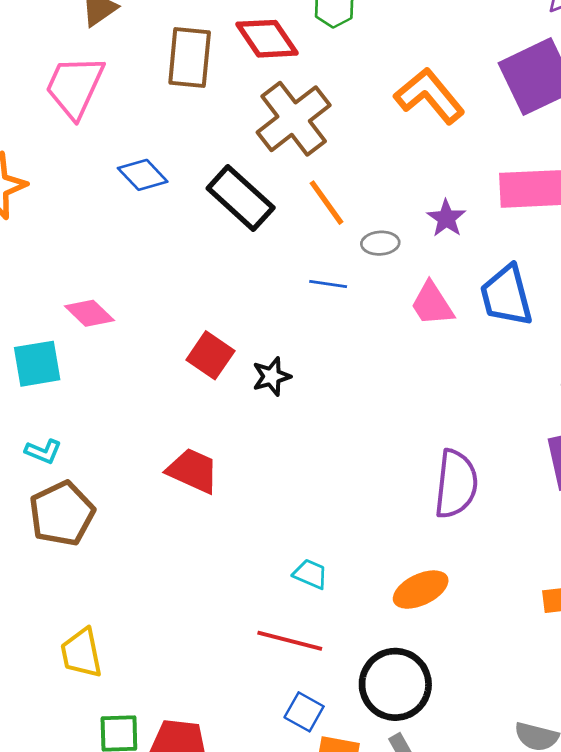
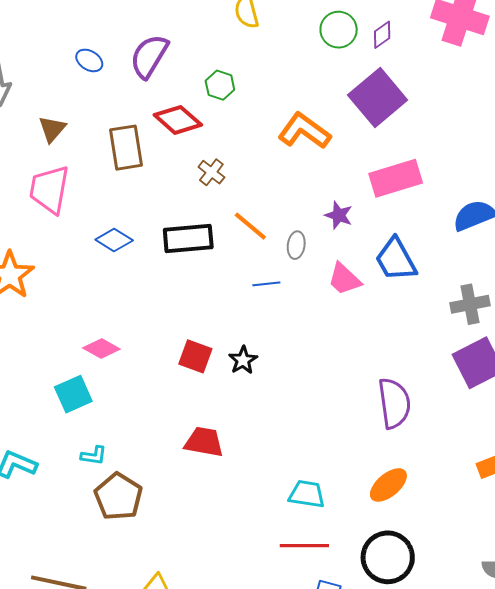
brown cross: (294, 119) -> (211, 172), size x0.5
black rectangle: (241, 198) -> (188, 239), turned -33
gray ellipse: (380, 243) -> (296, 245), turned -64
cyan trapezoid: (310, 574) -> (307, 494), size x1.4

